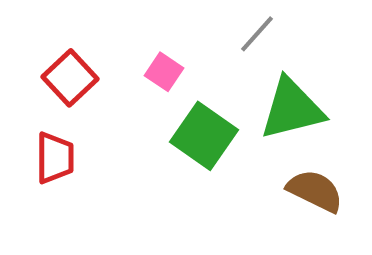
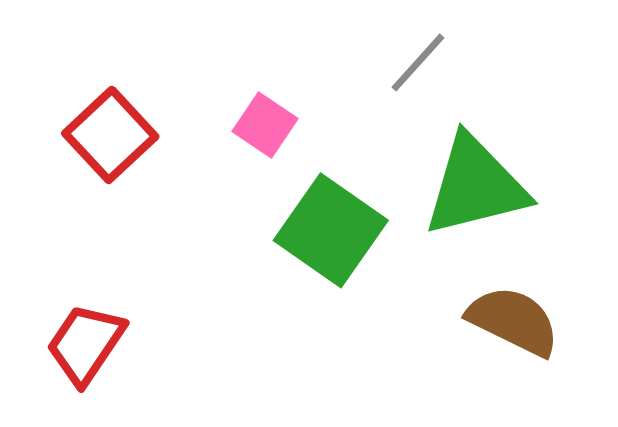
red trapezoid: (55, 158) -> (86, 344), moved, turned -146

